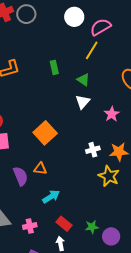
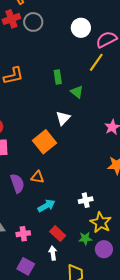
green triangle: (83, 80) -> (77, 92), moved
white triangle: (83, 102) -> (63, 118), moved
white cross: (93, 150) -> (86, 200), moved
yellow star: (109, 176) -> (101, 222), moved

